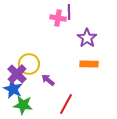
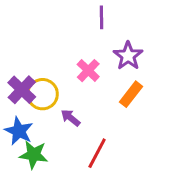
pink cross: (58, 18) -> (88, 71), moved, turned 35
orange rectangle: (89, 64) -> (131, 94), turned -54
purple cross: (17, 74) -> (22, 90), moved

